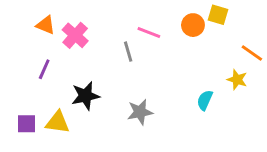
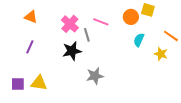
pink cross: (75, 35) -> (70, 24), moved
black star: (85, 96) -> (72, 51), moved
cyan semicircle: (205, 100) -> (139, 40), moved

